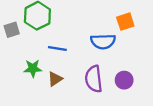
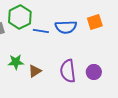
blue semicircle: (103, 41) -> (66, 27), moved
blue line: (57, 49) -> (41, 31), moved

